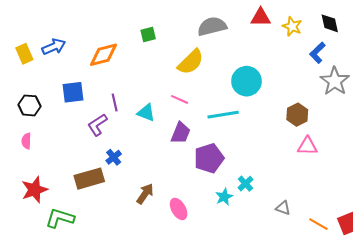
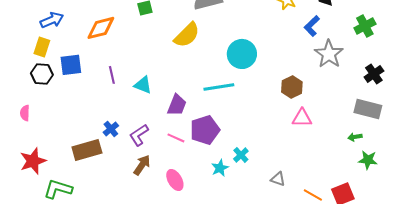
yellow rectangle: (24, 54) -> (42, 47), moved, turned 42
pink line: (180, 99) -> (176, 138), moved
black hexagon: (29, 105) -> (42, 74), moved
purple L-shape: (97, 125) -> (139, 135), moved

